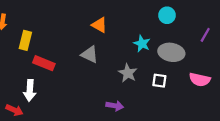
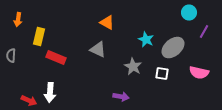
cyan circle: (167, 15) -> (189, 13), moved
gray ellipse: (171, 52) -> (173, 48), turned -50
white arrow: (30, 90) -> (50, 93), moved

